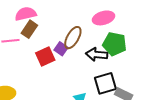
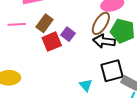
brown rectangle: (29, 29) -> (45, 23), moved
brown ellipse: (73, 38) -> (101, 23), moved

